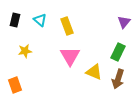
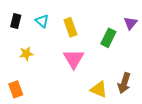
green rectangle: (118, 52) -> (108, 38), moved
yellow triangle: (94, 72) -> (99, 89), moved

